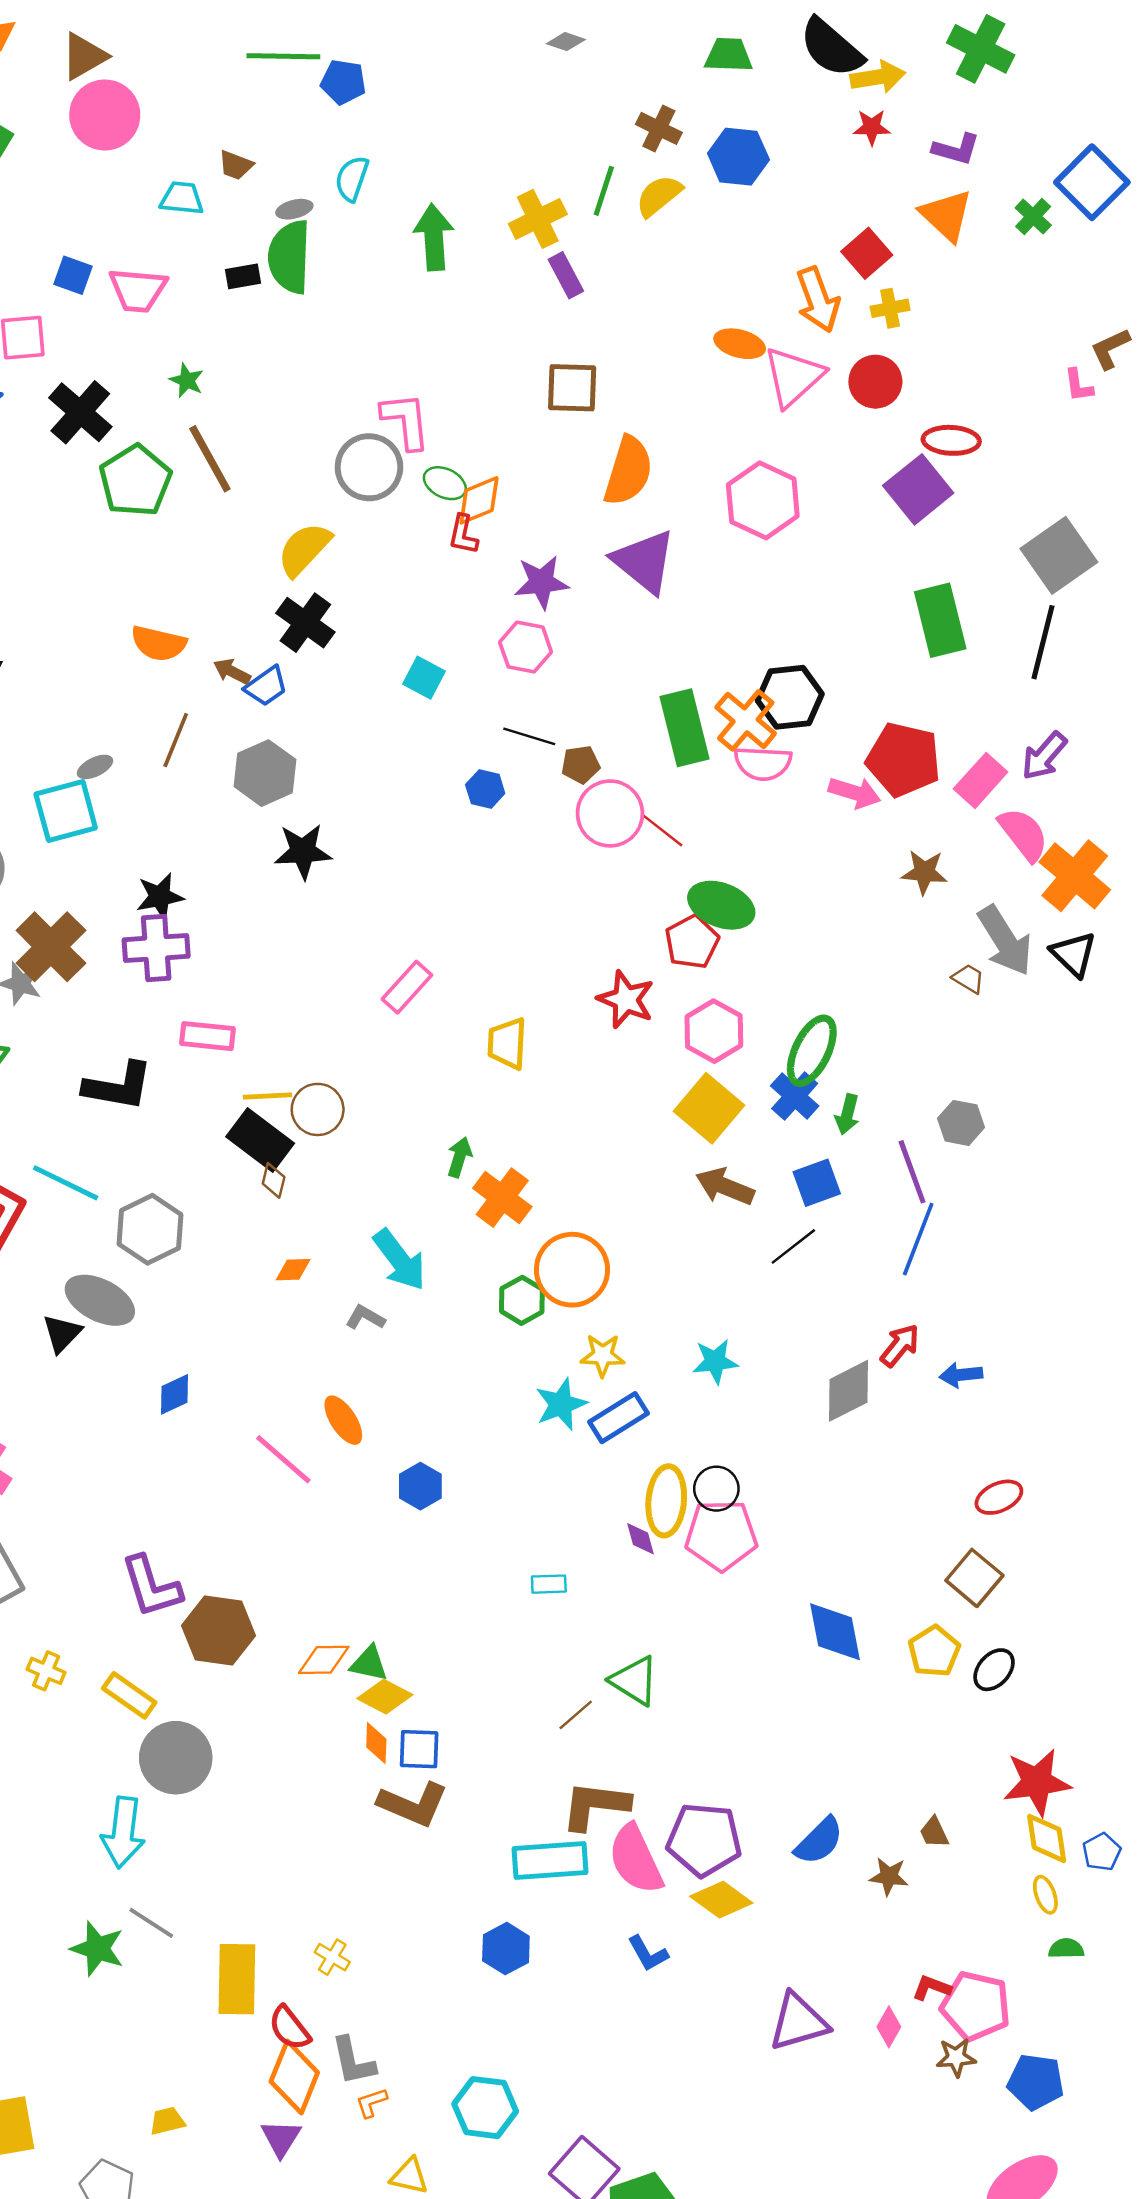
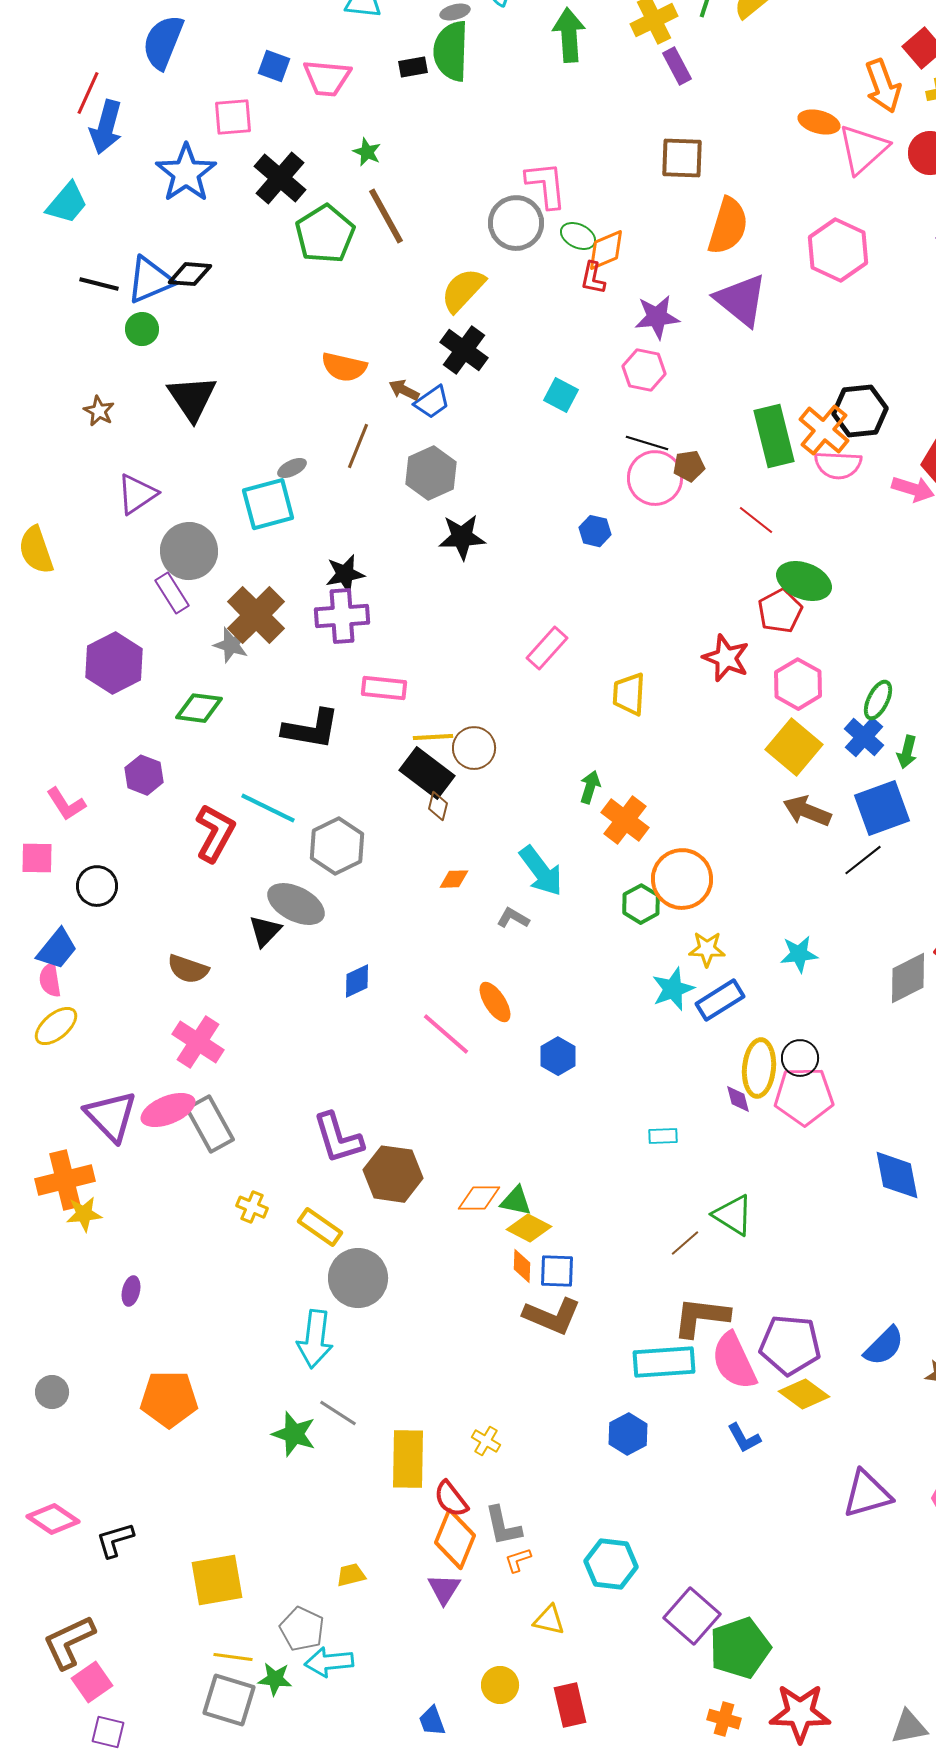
blue hexagon: (485, 789) -> (595, 531), moved
pink circle: (610, 813) -> (655, 478), moved
green ellipse: (812, 1051) -> (878, 700), size x0.7
blue square: (817, 1183) -> (882, 808), size x1.4

